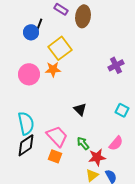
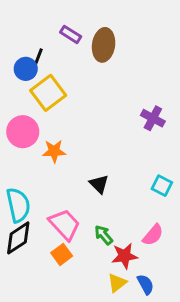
yellow square: (60, 48) -> (48, 93), moved
purple cross: (116, 65) -> (153, 118), turned -35
orange star: (53, 69) -> (54, 151), moved
orange square: (55, 156) -> (62, 254), turned 32

